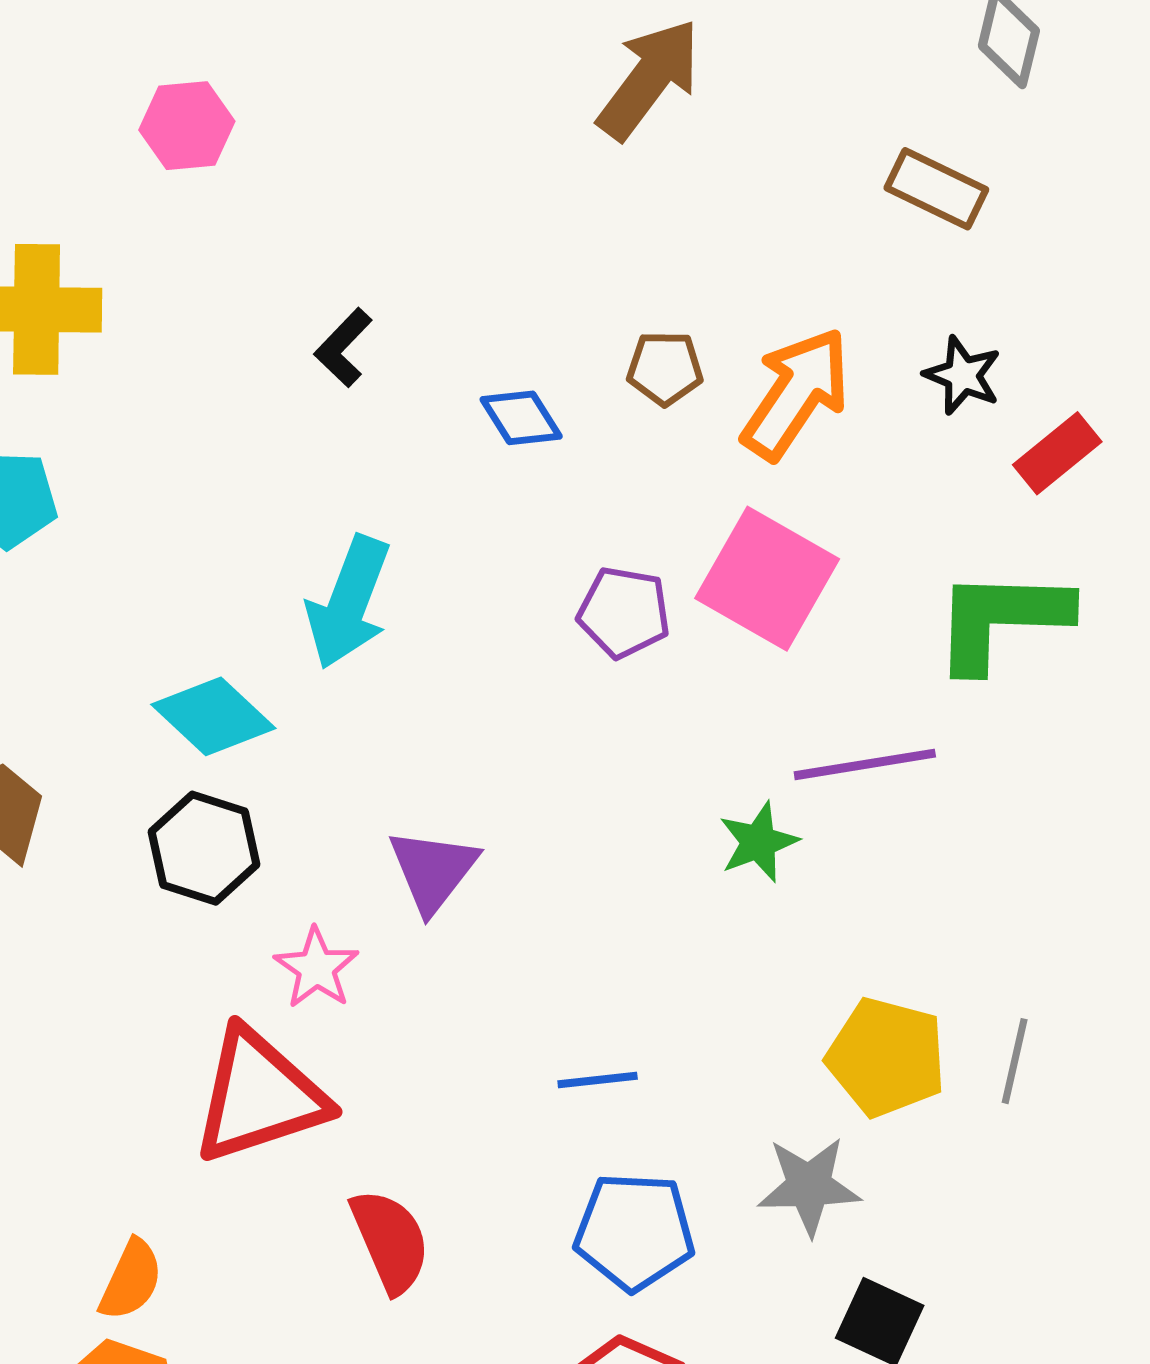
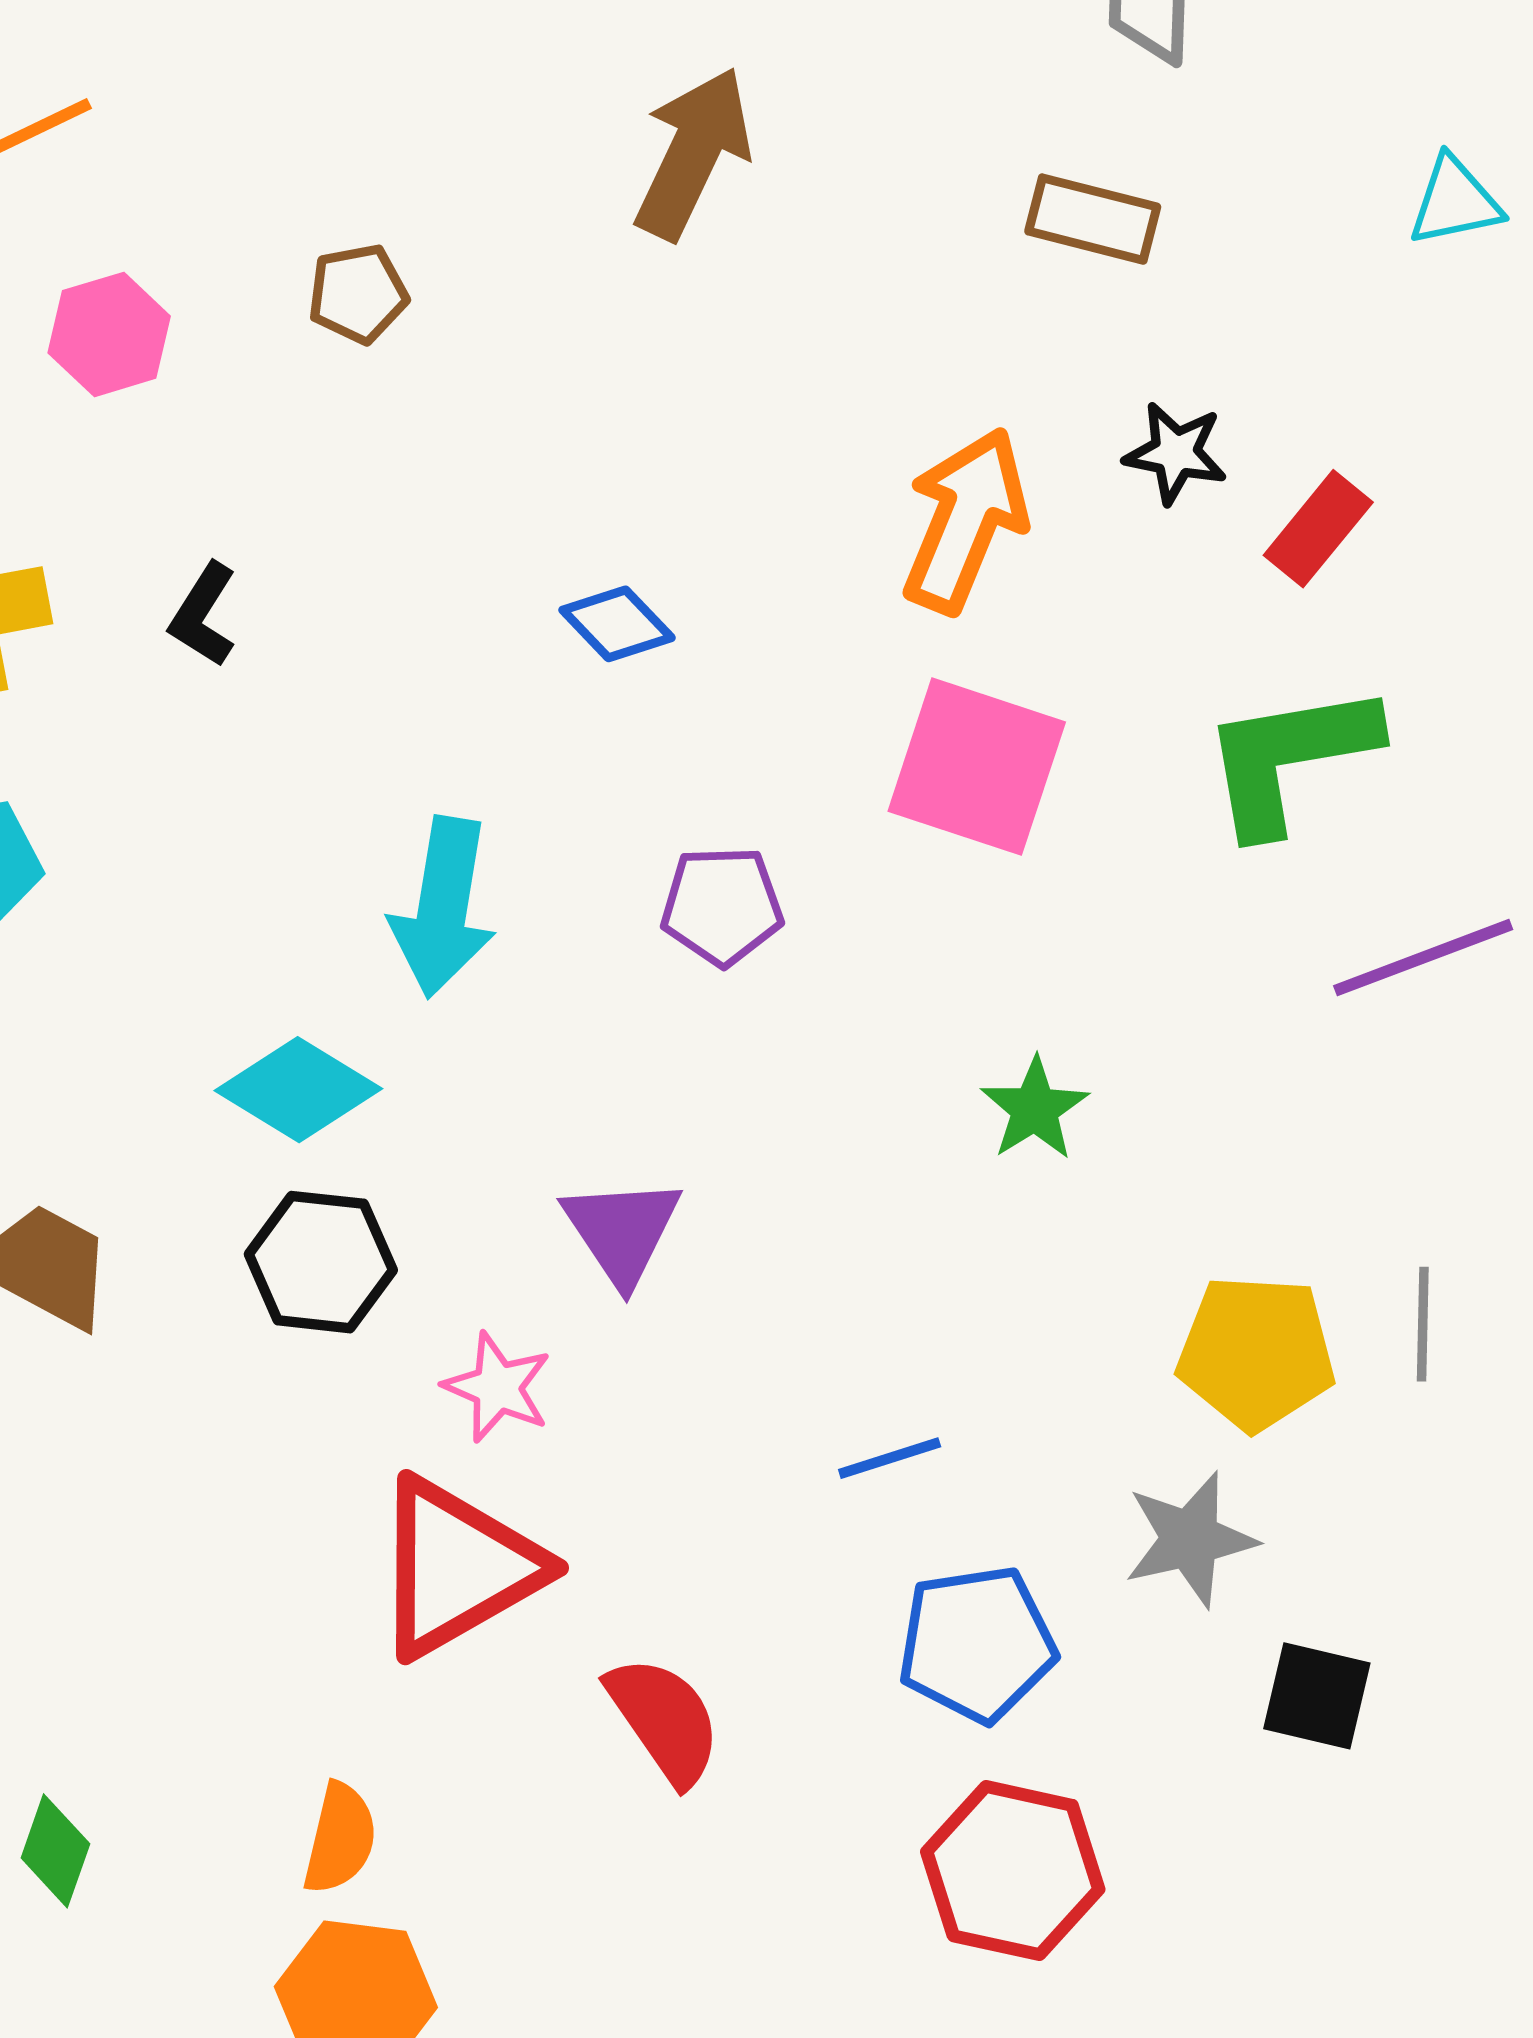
black L-shape: (343, 348) -> (203, 615), moved
brown pentagon: (665, 368) -> (358, 294), moved
purple pentagon: (624, 612) -> (722, 906), moved
purple line: (865, 764) -> (1423, 958), moved

